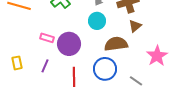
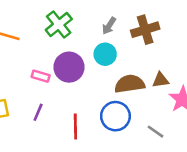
brown triangle: (135, 26) -> (161, 80), moved, turned 32
purple circle: (69, 44) -> (69, 67), moved

